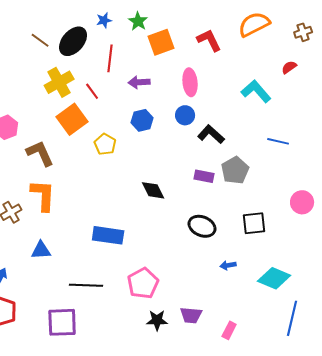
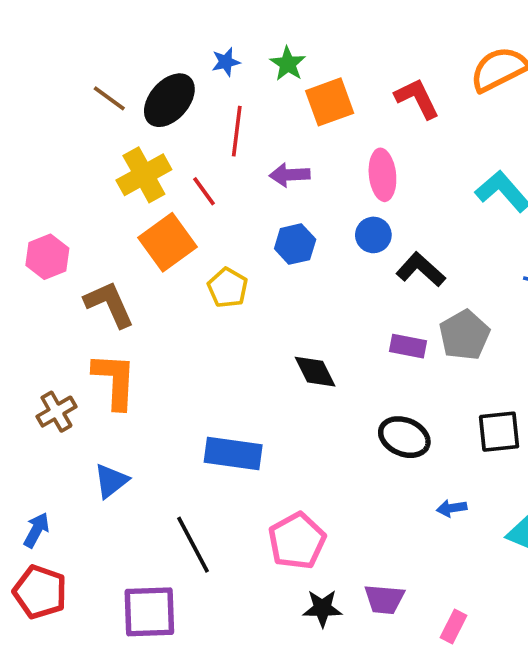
blue triangle: (41, 250) -> (111, 481), turned -35
black line: (86, 285) -> (193, 545), turned 60

